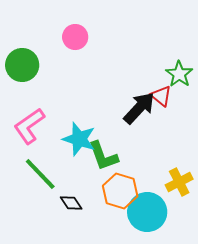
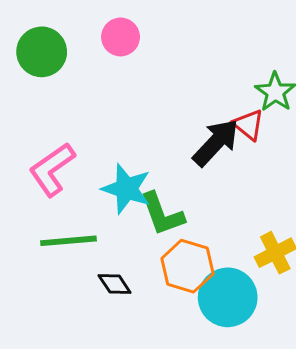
green circle: (22, 65) -> (42, 52), moved
green line: (40, 174) -> (68, 241), turned -51

